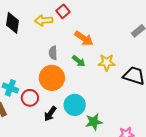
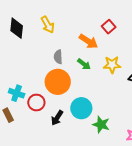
red square: (63, 11) -> (109, 27), moved
yellow arrow: (44, 20) -> (48, 25), turned -114
green star: (94, 122) -> (101, 125), turned 30

